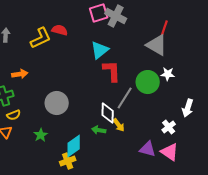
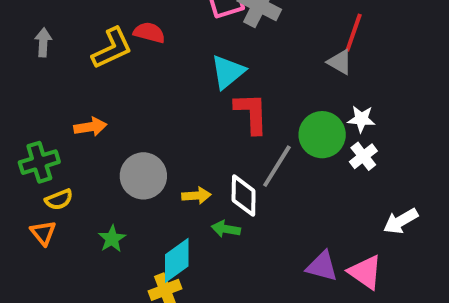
gray triangle: (157, 45) -> (340, 62), size x0.6
orange arrow: (20, 74) -> (90, 127), moved
white arrow: (188, 108) -> (401, 221), moved, turned 42
yellow arrow: (119, 125) -> (196, 196), moved, turned -56
white cross: (169, 127) -> (363, 156), moved

